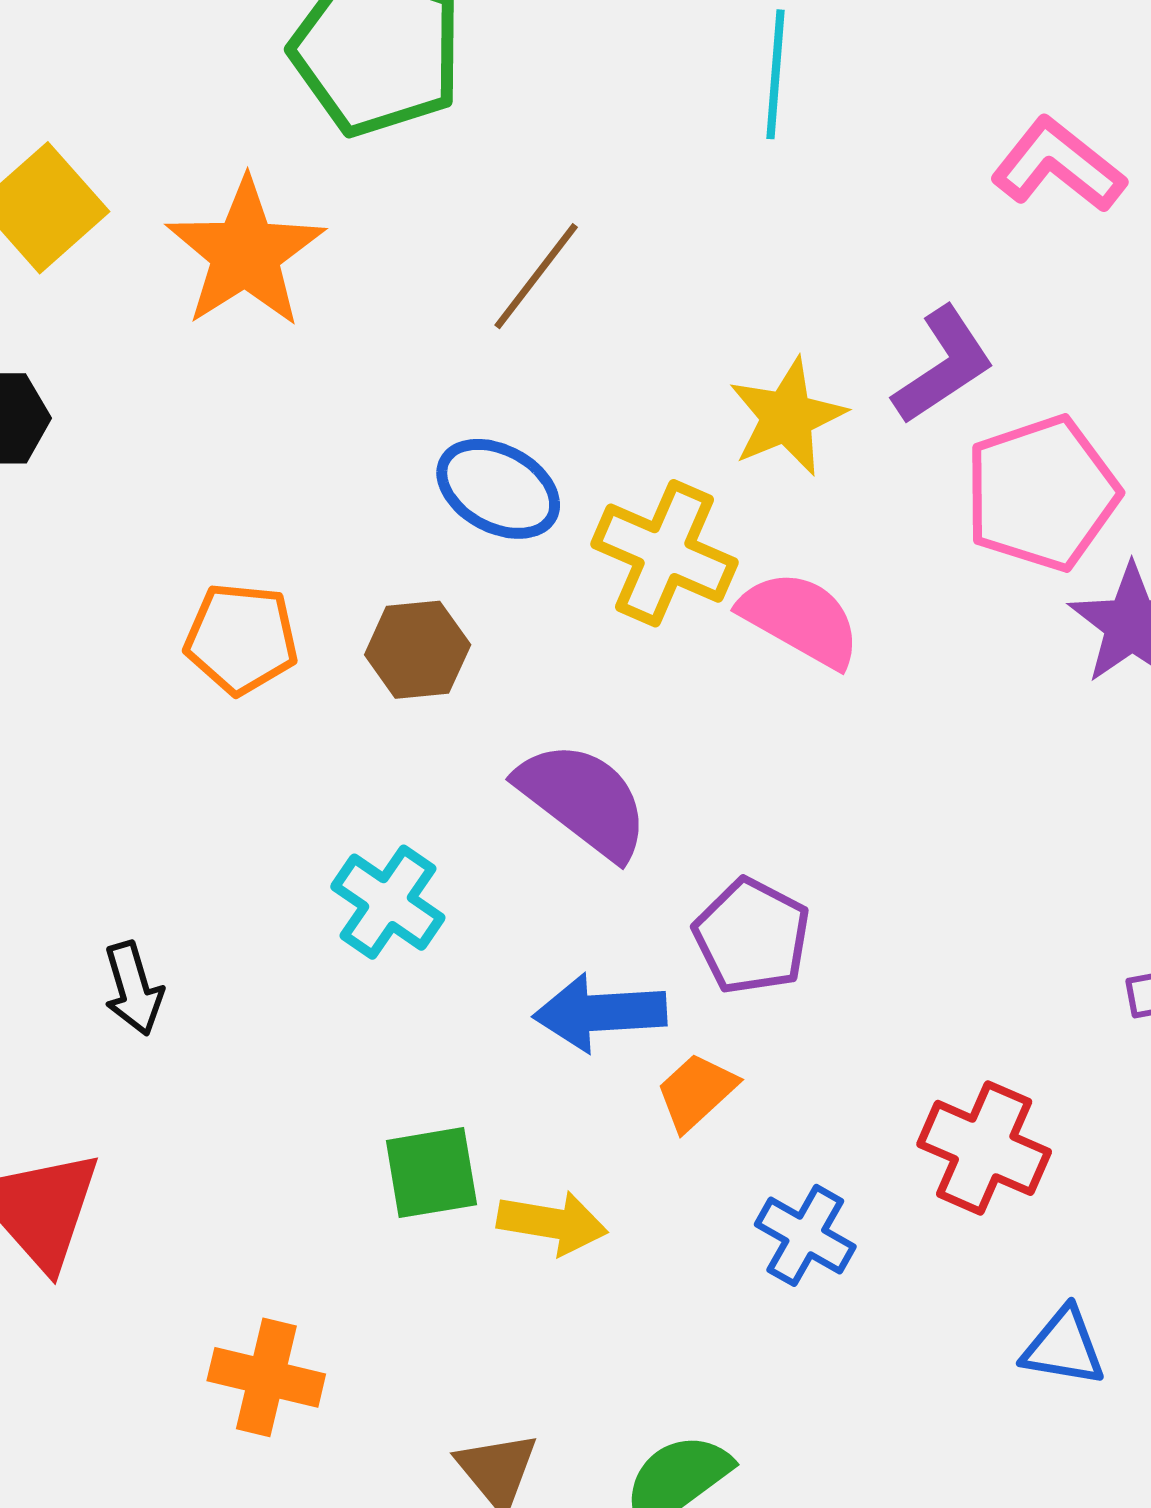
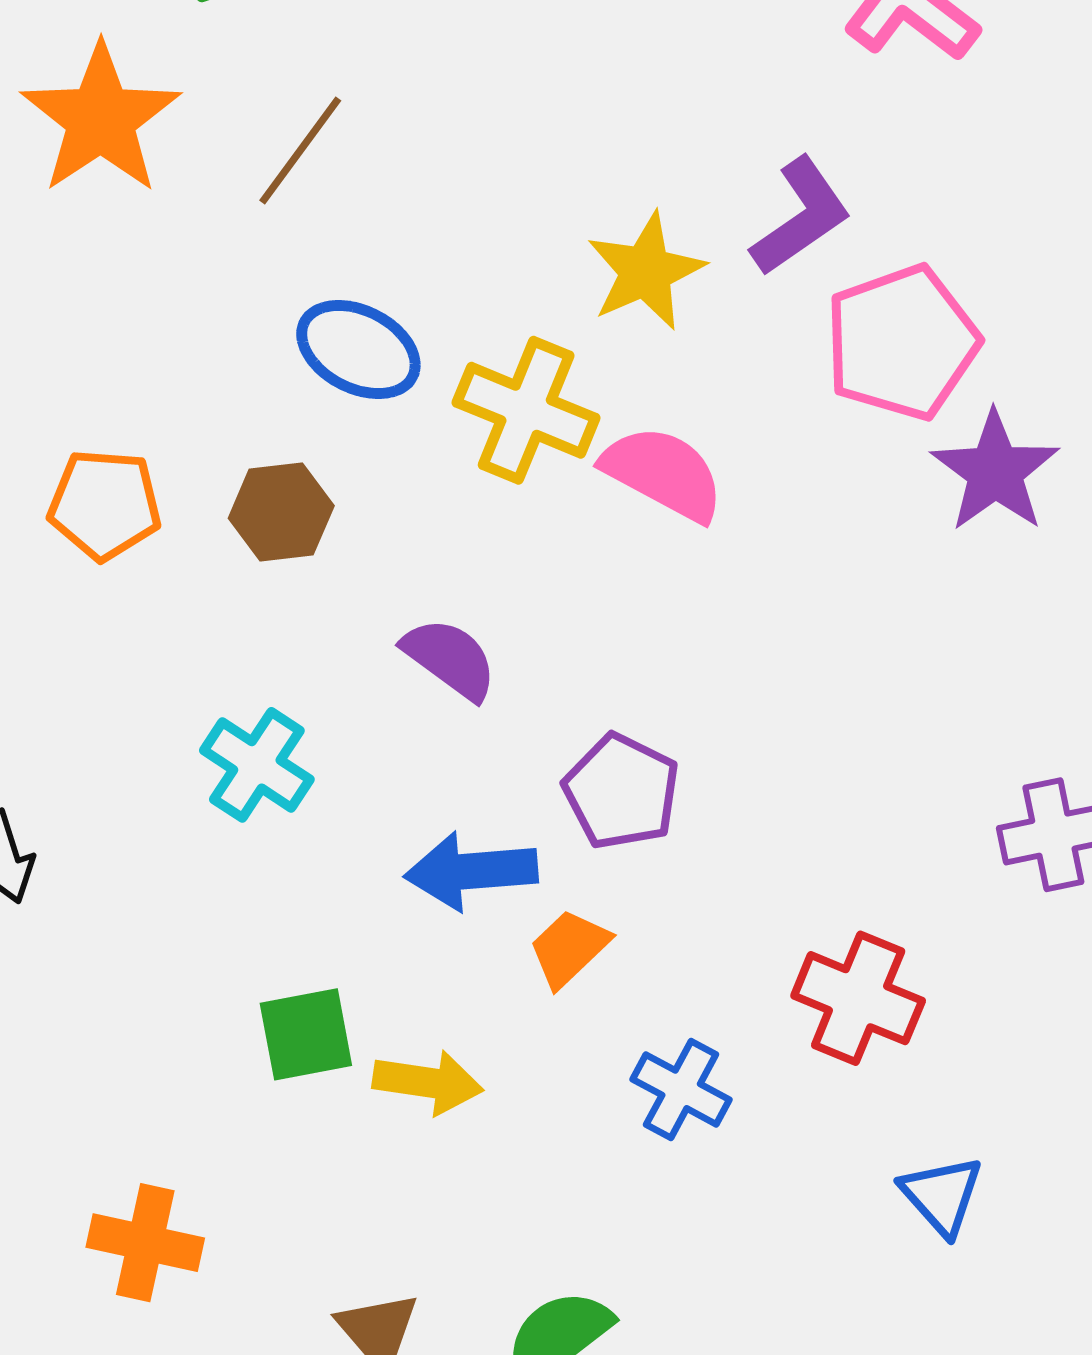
brown line: (536, 276) -> (300, 150), moved
purple semicircle: (583, 800) -> (450, 659), size x0.7
blue triangle: (1064, 1347) -> (942, 1195), turned 40

